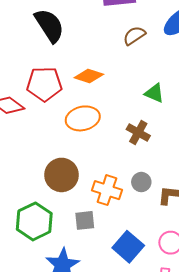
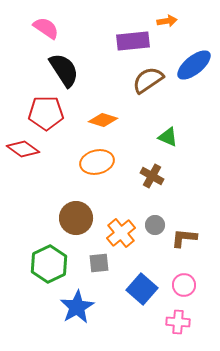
brown semicircle: (134, 36) -> (148, 80), size x1.4
red pentagon: (44, 84) -> (46, 113), moved
orange cross: (107, 190) -> (121, 233), turned 32

